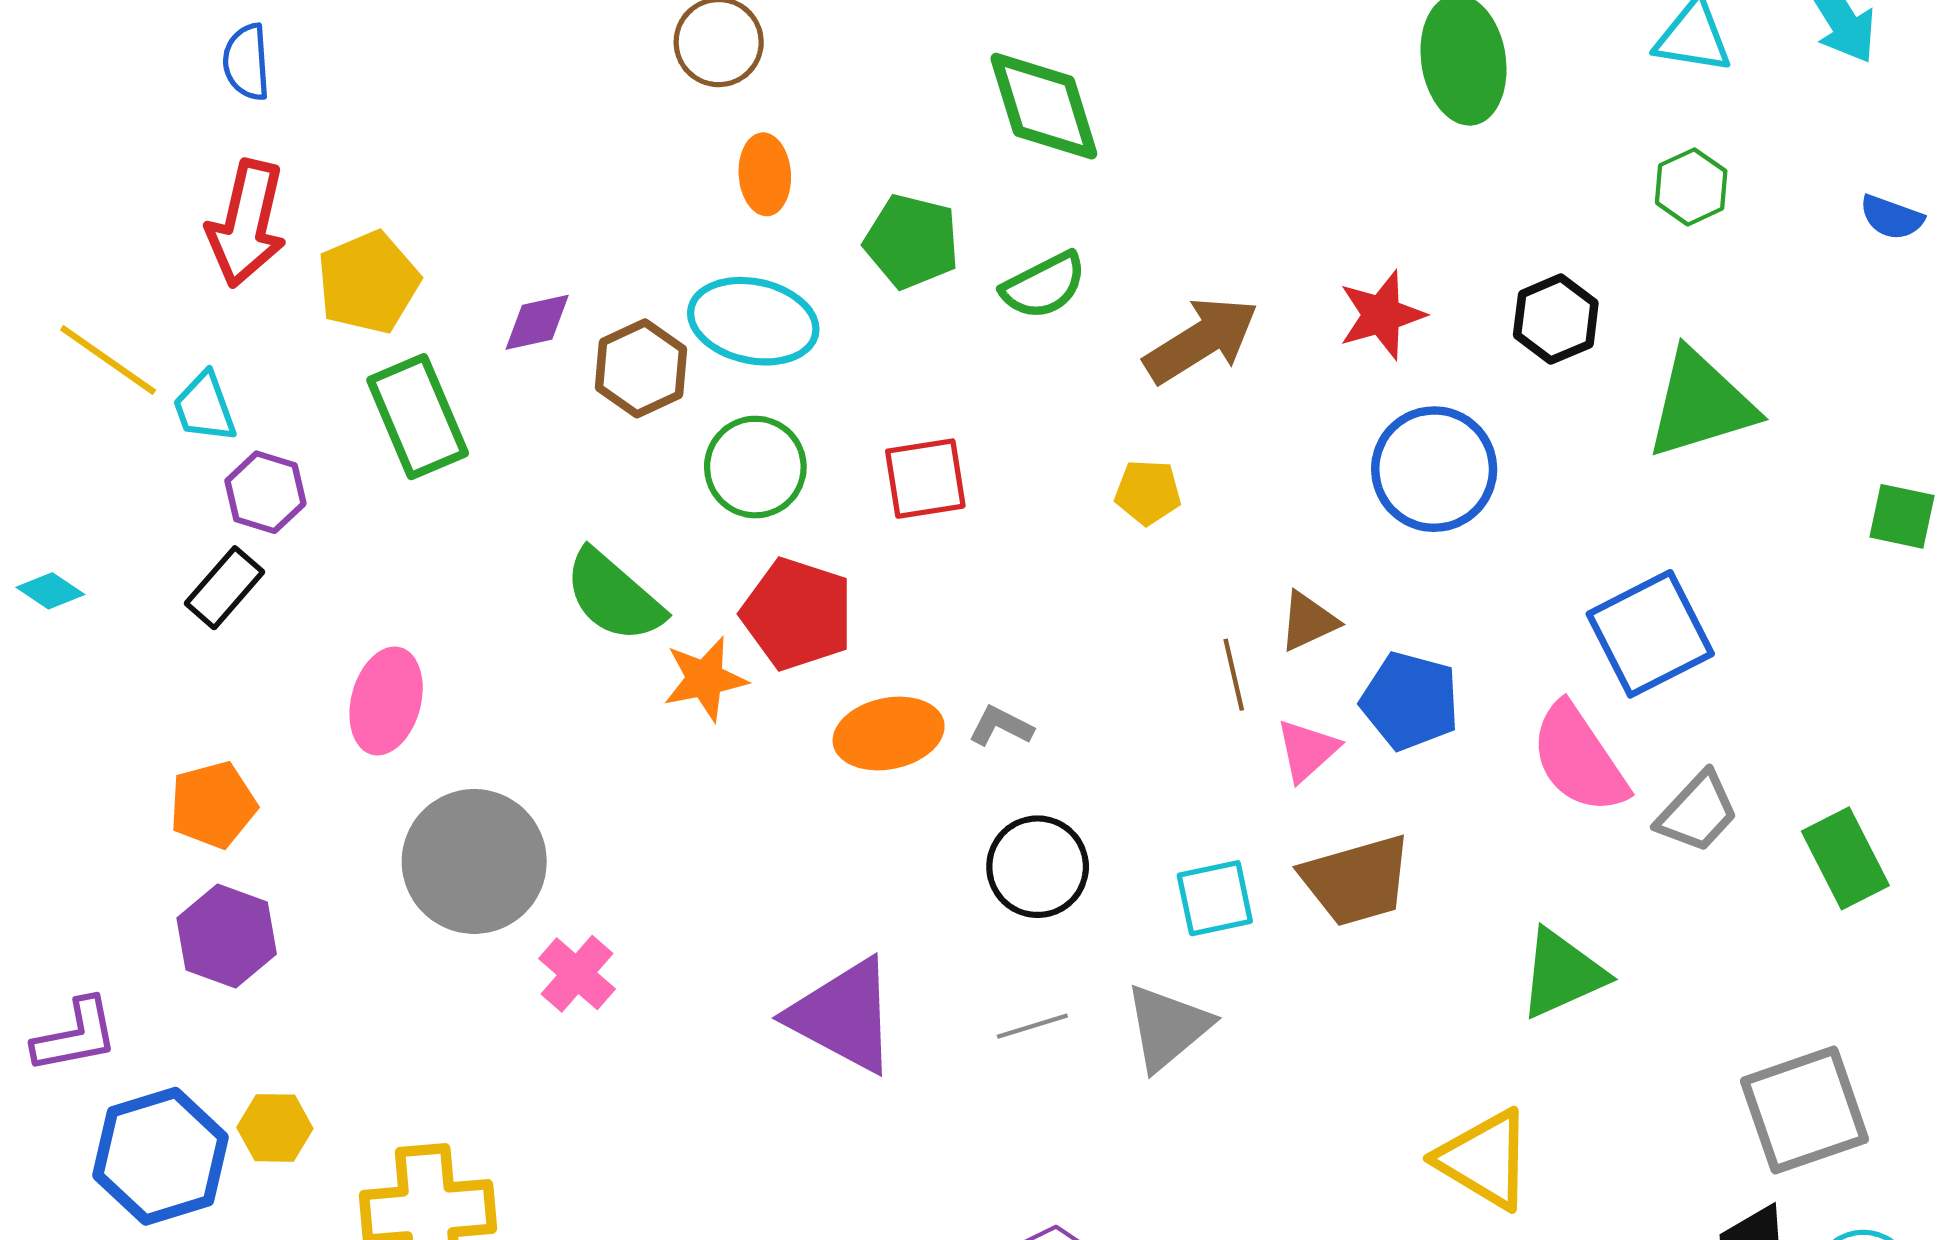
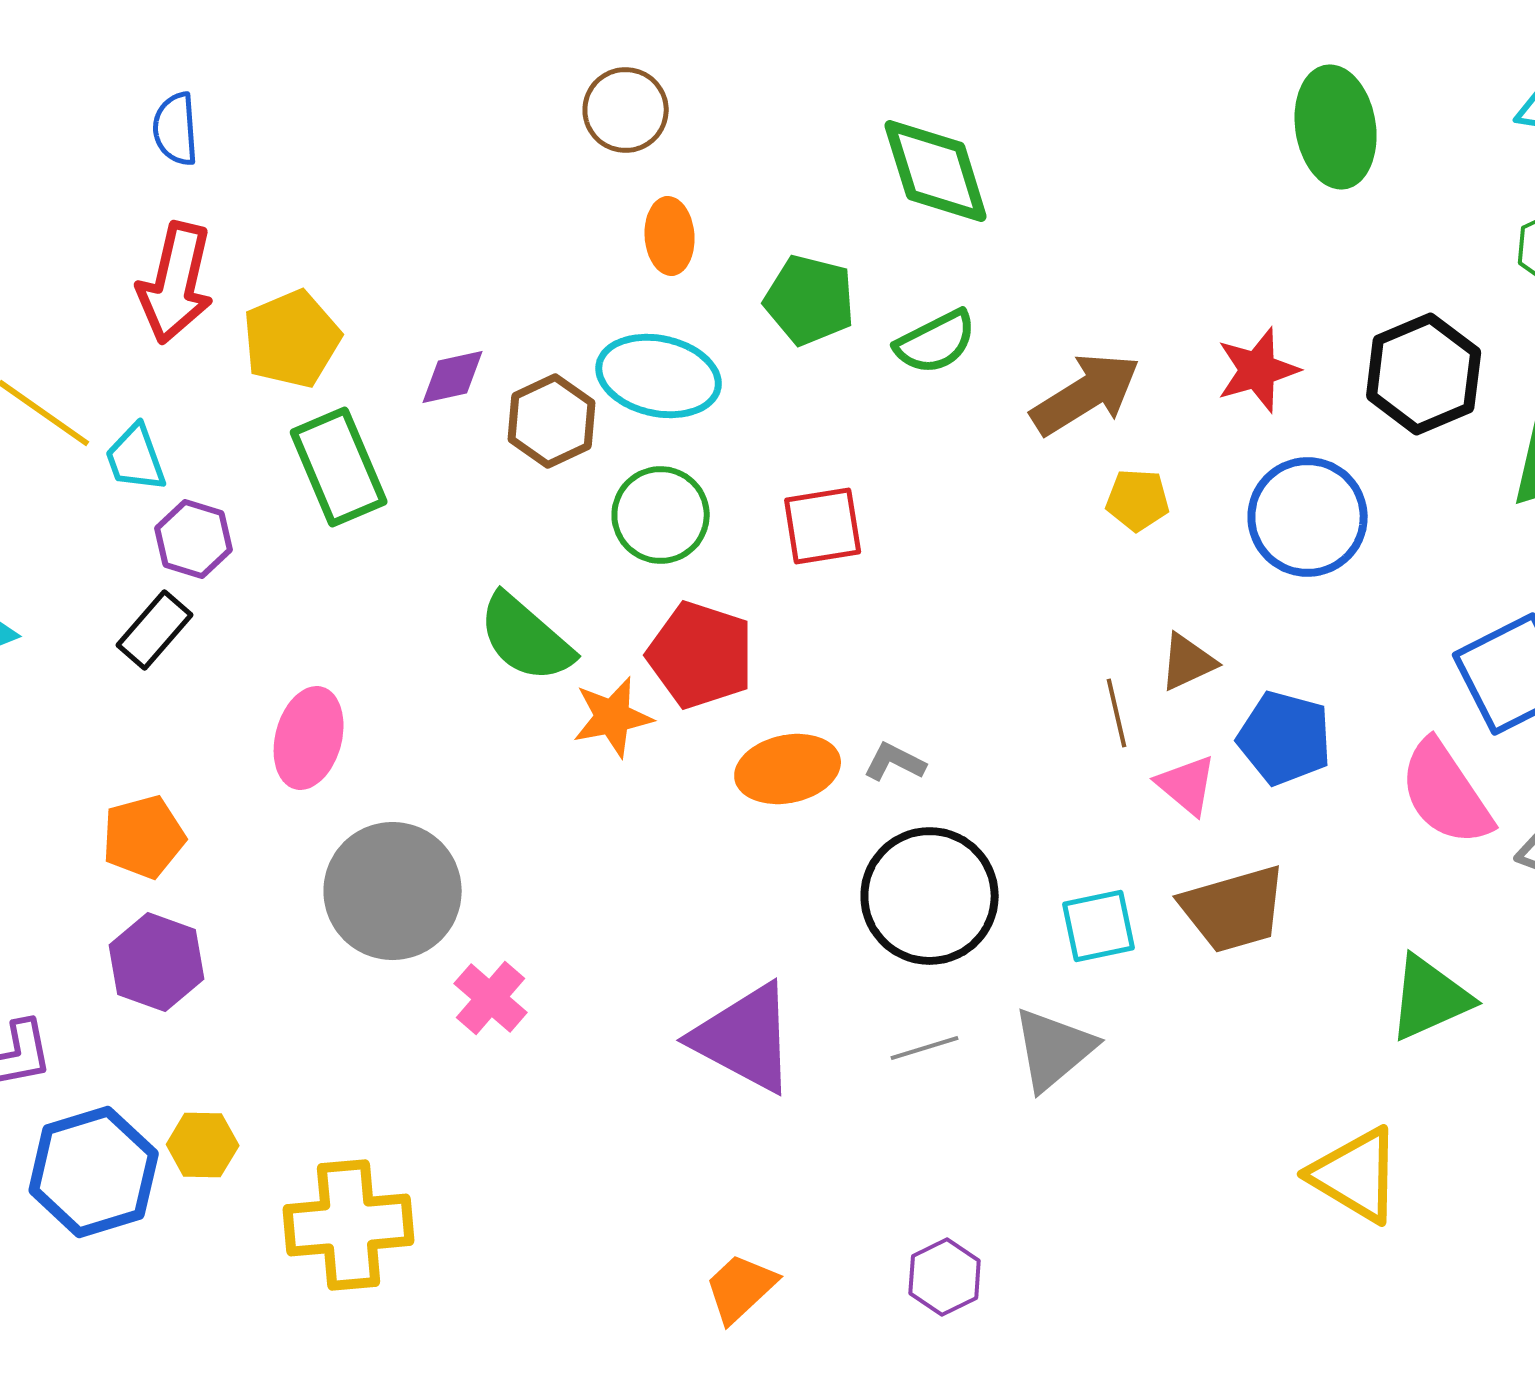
black hexagon: (1556, 319) -> (1424, 374), size x1.4
yellow pentagon: (1148, 492) -> (1138, 500), moved
pink triangle: (1307, 750) -> (1187, 785), turned -38
black circle: (1038, 867) -> (930, 896), size x1.4

